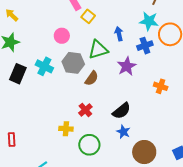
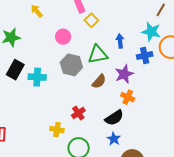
yellow arrow: (12, 15) -> (37, 11), moved
cyan cross: (44, 66) -> (37, 77), moved, turned -30
brown semicircle: (92, 78) -> (99, 81), moved
orange cross: (161, 86) -> (128, 97), moved

